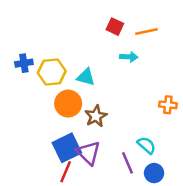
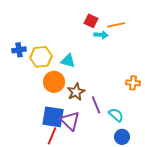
cyan arrow: (129, 57) -> (101, 35), moved
blue square: (67, 148) -> (53, 117), turned 35
purple line: (127, 163) -> (96, 105), moved

